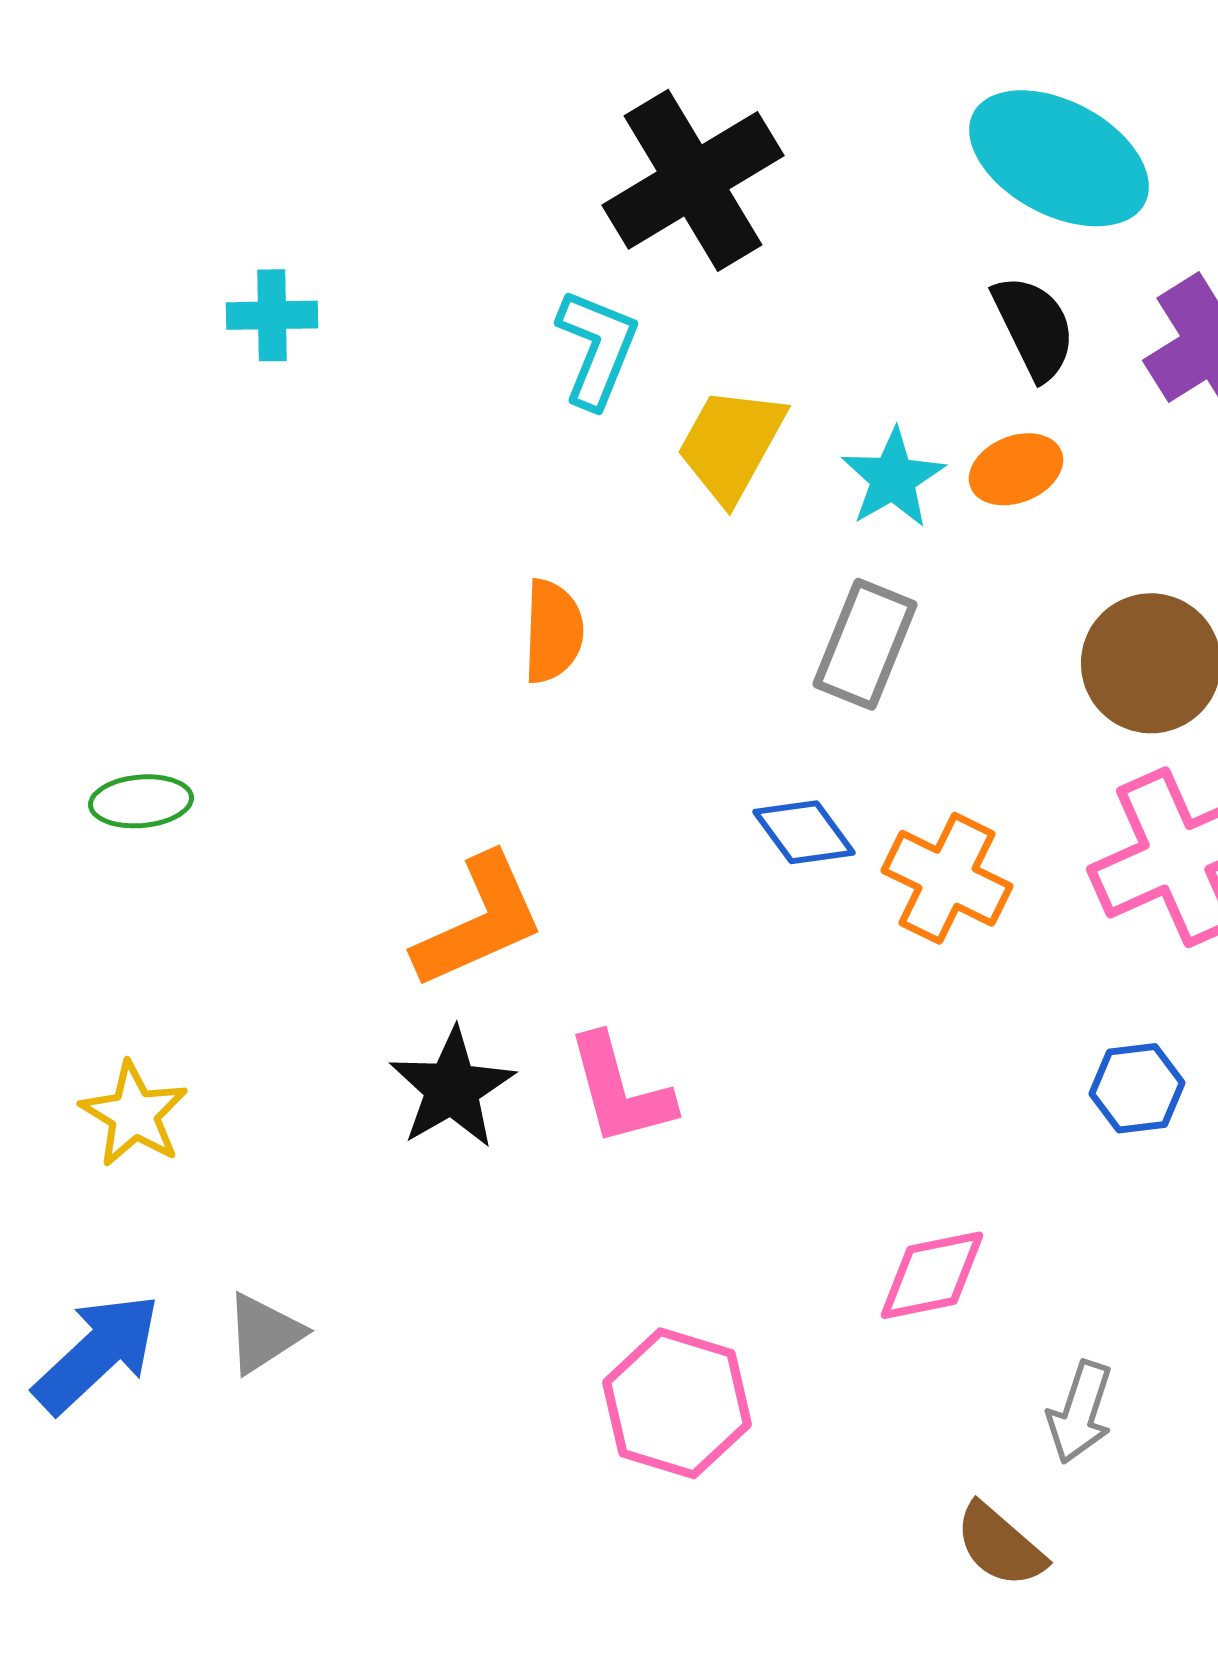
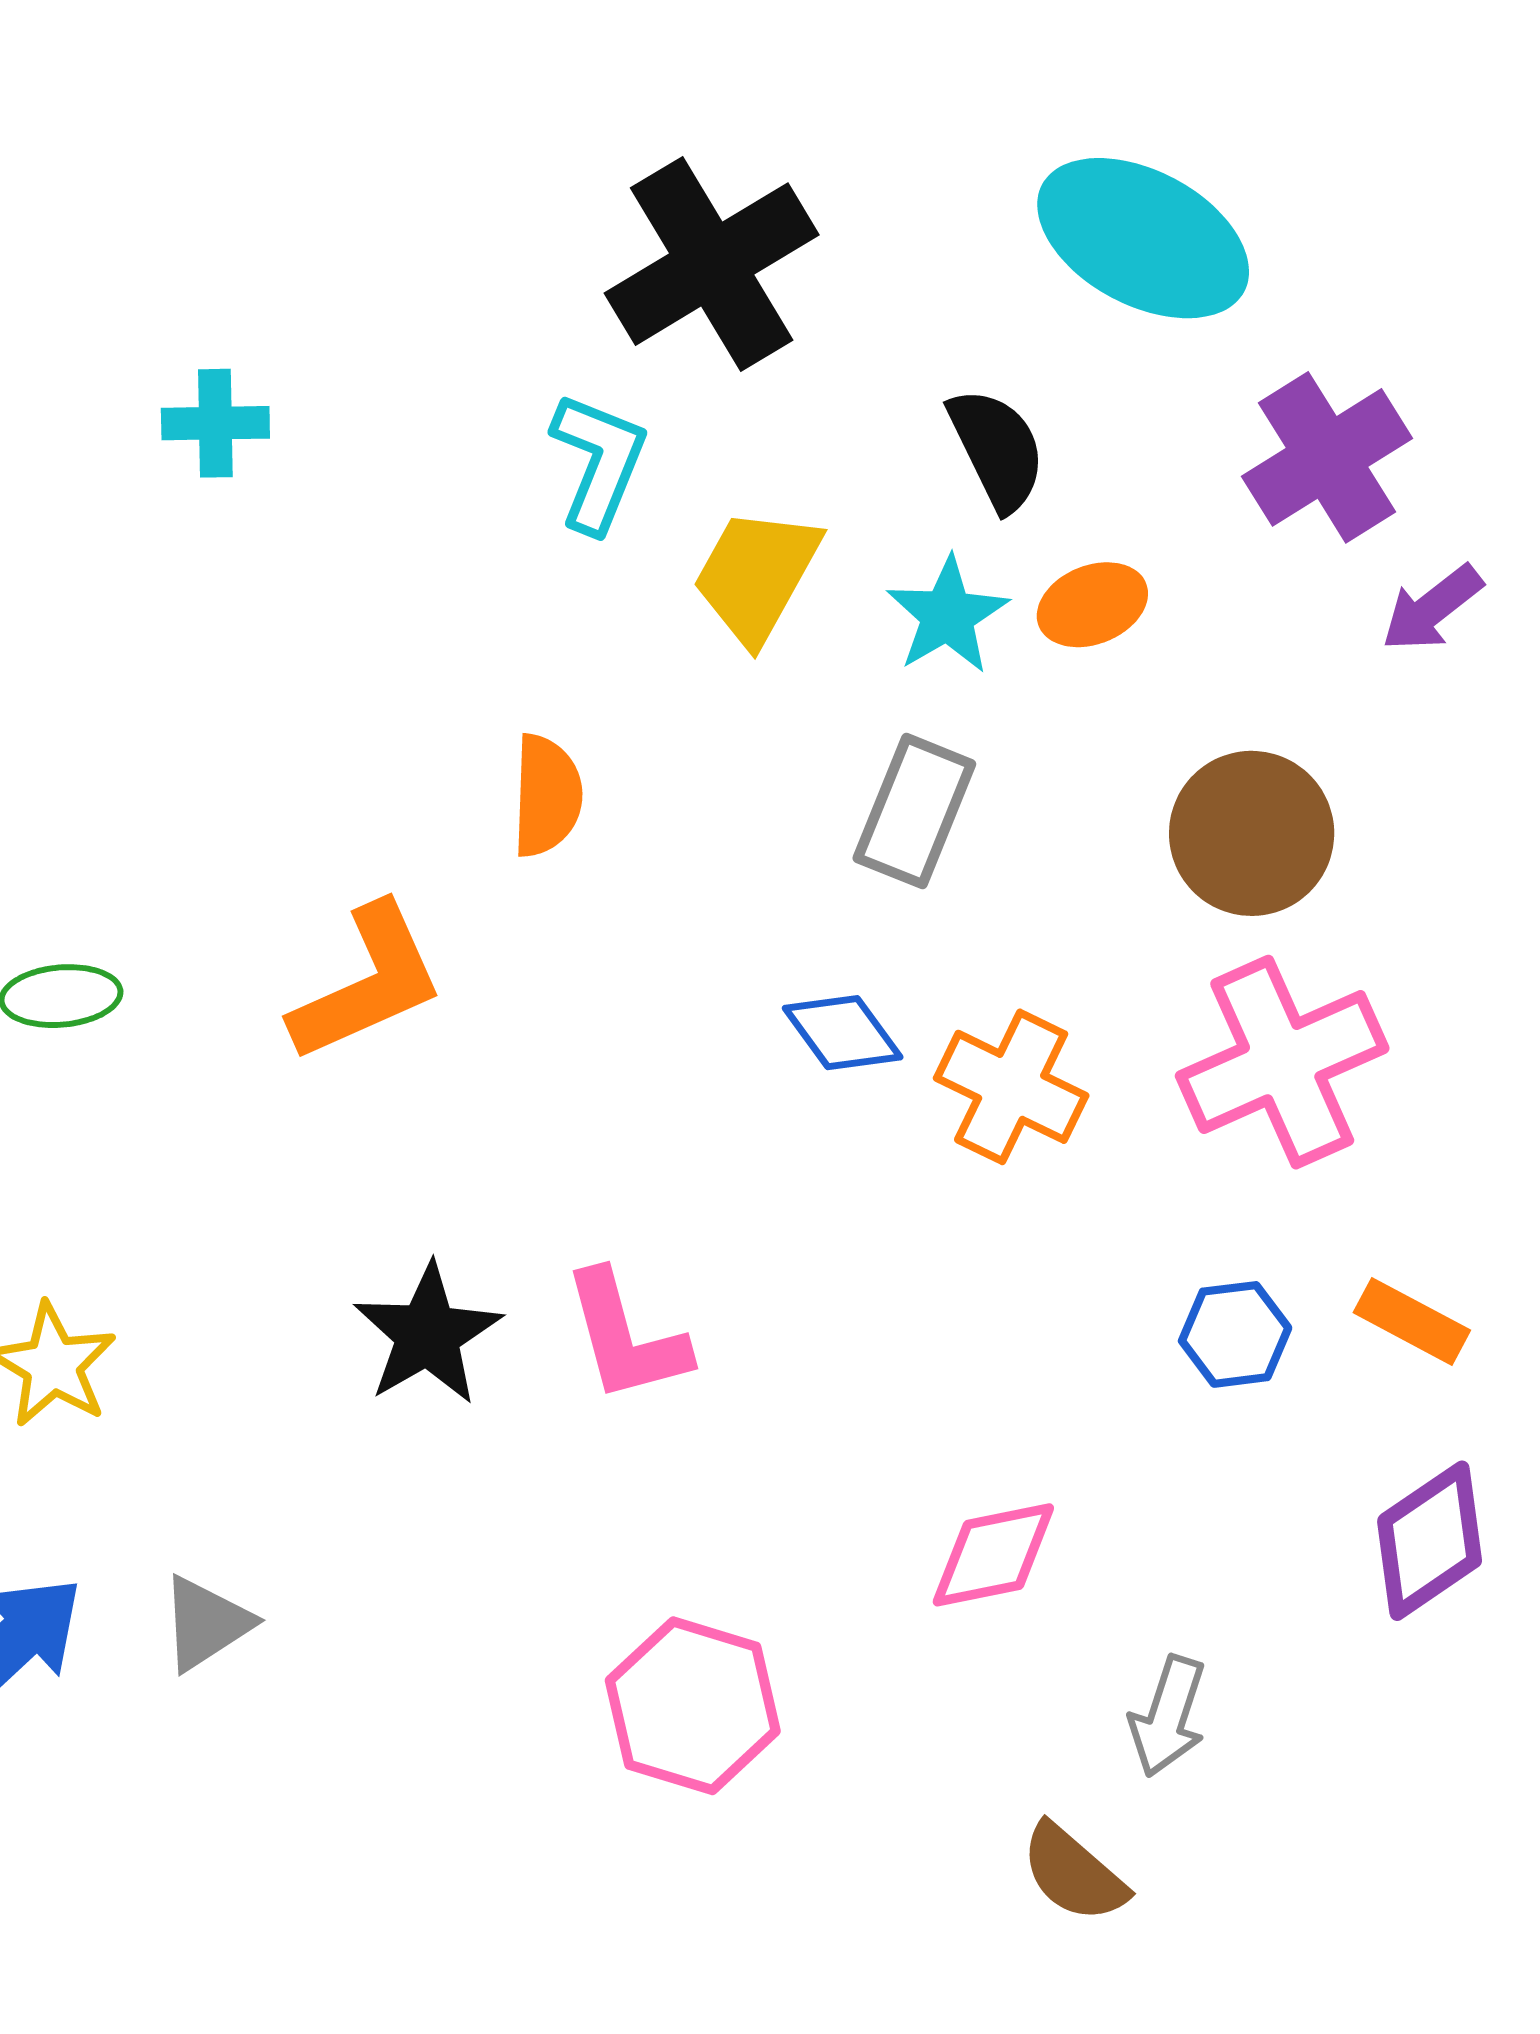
black semicircle: (1034, 327) -> (997, 449), moved
orange L-shape: (479, 921) -> (367, 983), moved

